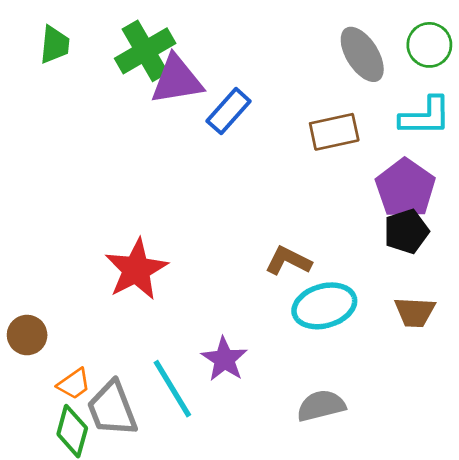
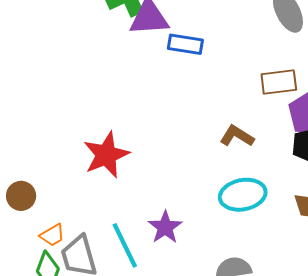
blue rectangle: (229, 111) -> (185, 44), turned 52
brown rectangle: (334, 132) -> (279, 82), moved
brown L-shape: (288, 261) -> (237, 136), moved

